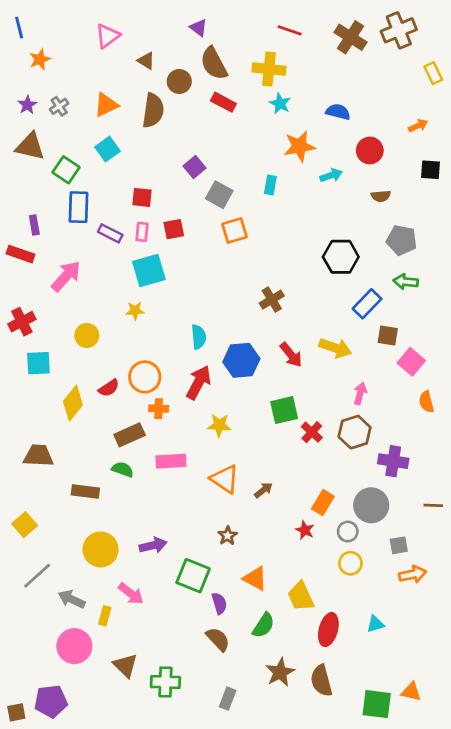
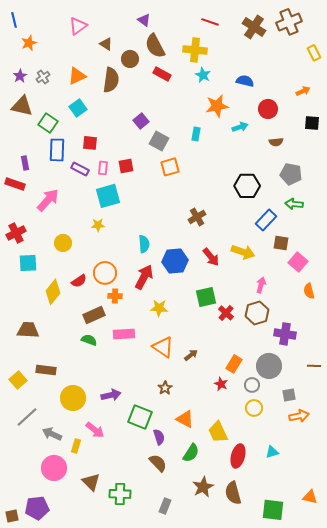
red square: (142, 197) -> (90, 143), moved
brown rectangle: (85, 491) -> (46, 370), moved
orange triangle: (411, 692) -> (310, 497), moved

